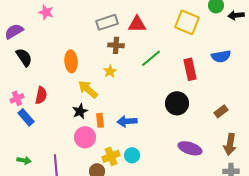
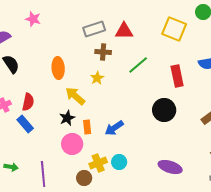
blue rectangle: (26, 117) -> (25, 124), moved
blue arrow: (127, 121) -> (114, 128), turned -30
purple ellipse: (190, 148) -> (170, 167), moved

